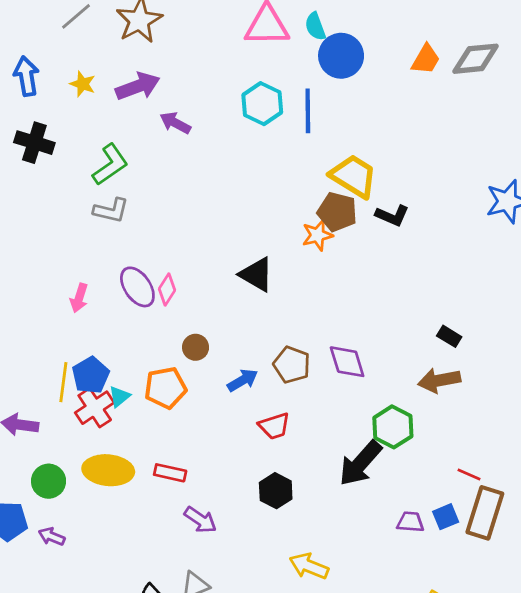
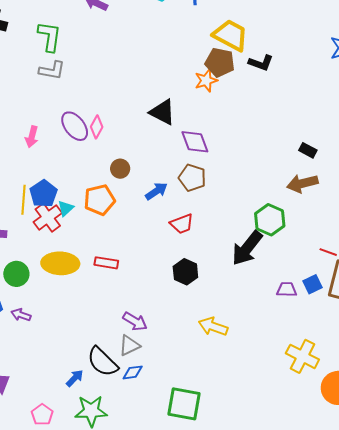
green L-shape: (110, 165) -> (50, 36), turned -44
purple diamond: (347, 362) -> (195, 142), moved
purple arrow: (200, 520) -> (135, 321), moved

